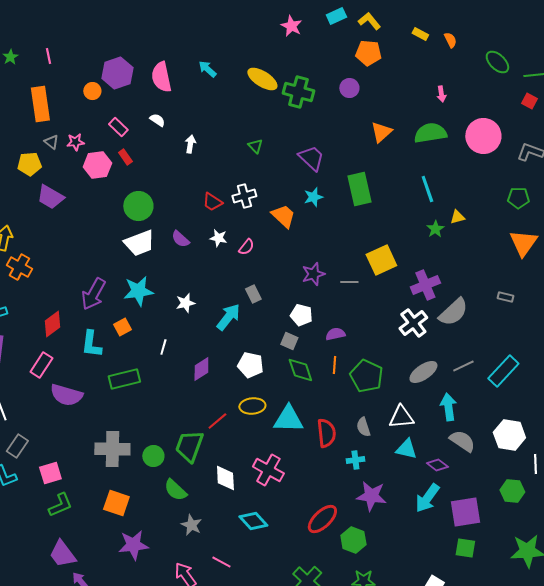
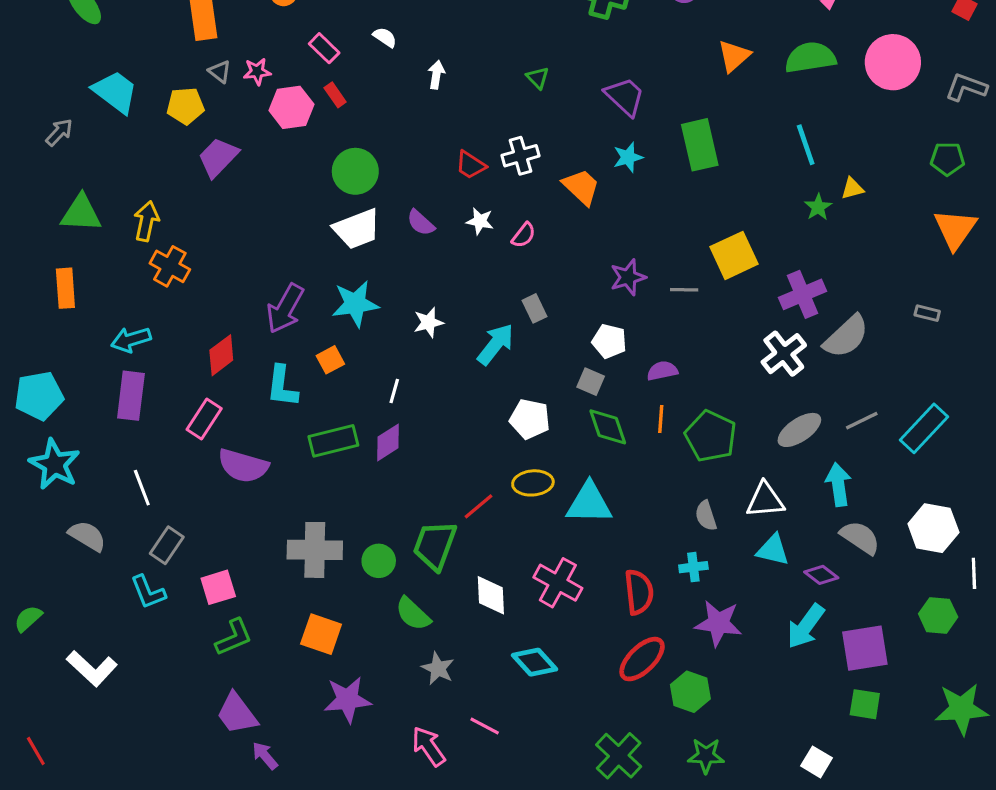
purple trapezoid: (50, 197) -> (218, 157), turned 104
purple diamond: (201, 369) -> (388, 442), moved
red semicircle: (326, 433) -> (639, 592), moved

